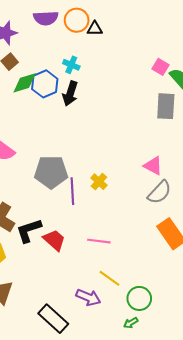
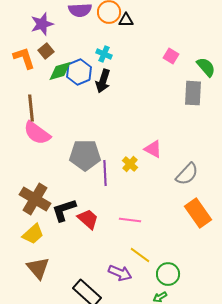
pink square: (161, 67) -> (171, 56), moved
pink triangle: (153, 166) -> (153, 149), moved

